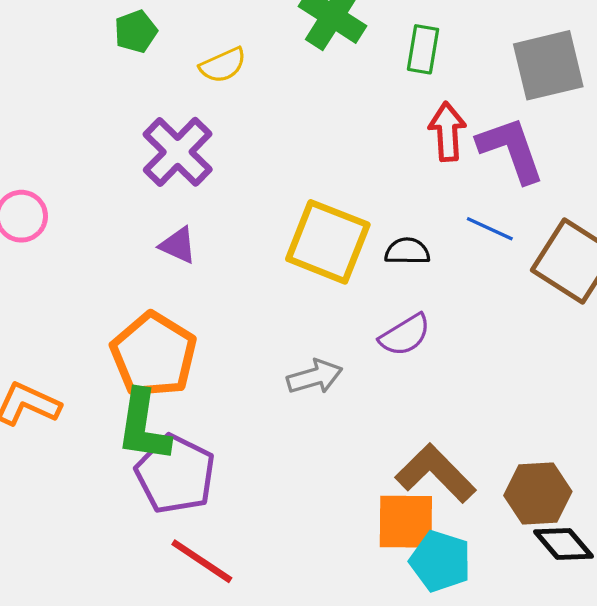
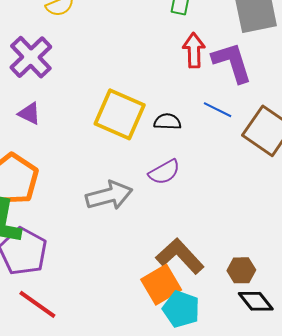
gray arrow: (315, 377) -> (109, 195), size x1.4
brown hexagon: (538, 494) -> (241, 270), size x0.7
orange square: (406, 522) -> (161, 285), turned -33

